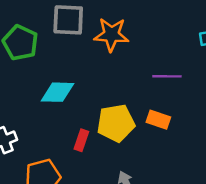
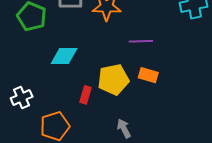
purple line: (167, 76) -> (141, 41), moved

